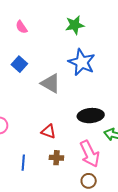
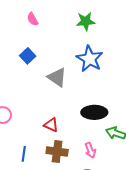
pink arrow: (90, 154) -> (90, 150), size x0.6
brown cross: (56, 158) -> (57, 151), size x1.5

